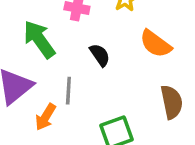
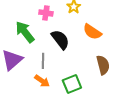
black semicircle: (100, 55) -> (60, 40), size x1.5
orange arrow: (45, 117) -> (42, 81), moved, turned -84

